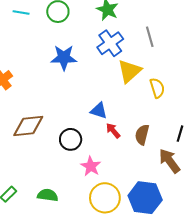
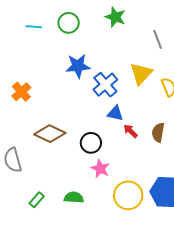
blue cross: (110, 43) -> (105, 85), moved
brown diamond: (28, 126) -> (50, 134), turned 36
pink star: (91, 166) -> (100, 169), moved

